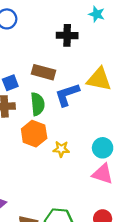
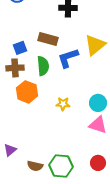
yellow triangle: (99, 79) -> (95, 45), turned -50
orange hexagon: (34, 134) -> (27, 92), moved

